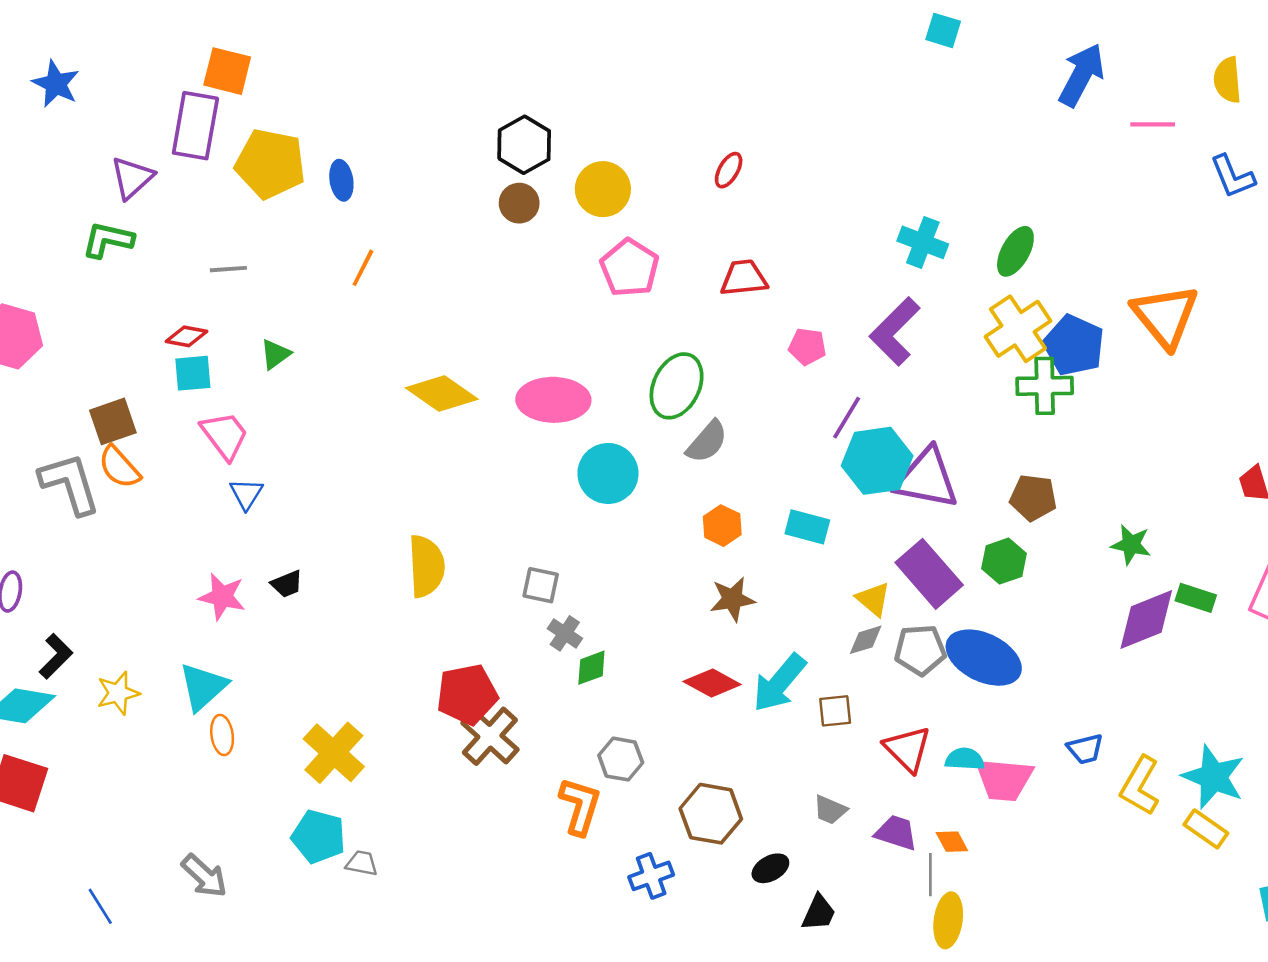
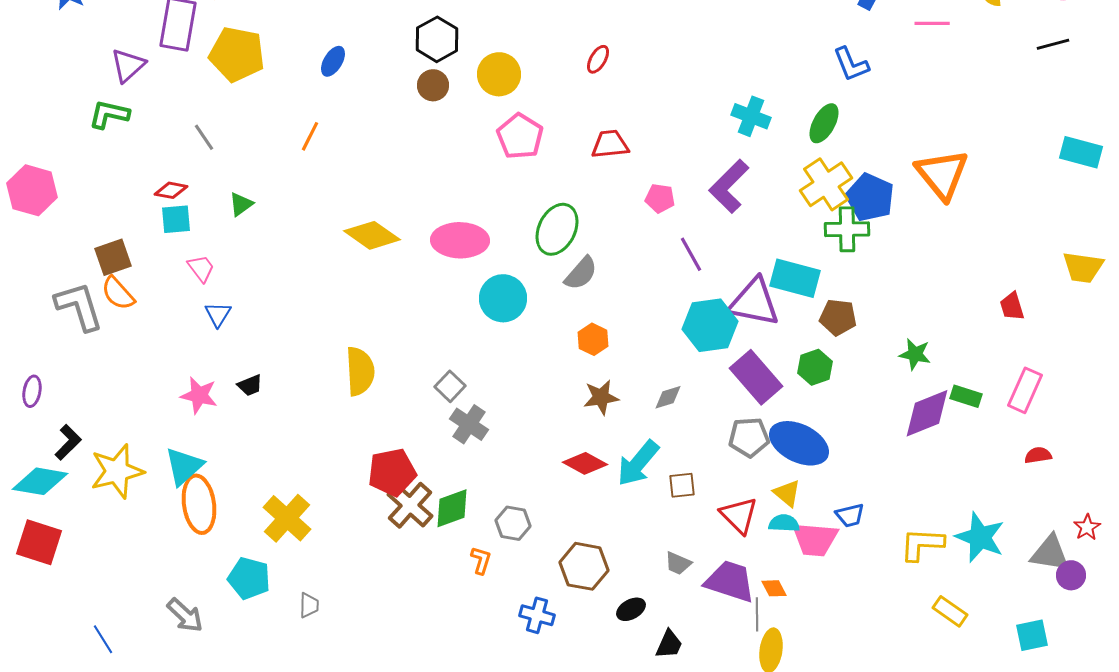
blue L-shape: (1233, 176) -> (851, 64), moved
blue ellipse: (341, 180) -> (333, 61), moved, turned 40
gray line: (228, 269) -> (204, 137), turned 60
purple line: (847, 418) -> (691, 254), turned -60
pink trapezoid: (225, 435) -> (201, 268), size x0.7
cyan hexagon: (877, 461) -> (710, 325), moved
cyan rectangle: (807, 527) -> (795, 278), moved, size x1.4
gray square: (541, 585) -> (450, 386), turned 32
yellow triangle: (873, 599) -> (787, 493), moved
gray cross: (565, 633) -> (469, 424), size x1.4
gray diamond: (866, 640) -> (668, 397), moved
green diamond: (591, 668) -> (452, 508), moved, size x1.4
yellow star: (118, 693) -> (117, 471), size x1.6
orange ellipse: (222, 735) -> (199, 504), size x1.8
blue trapezoid: (1085, 749) -> (850, 515), moved
yellow L-shape: (1140, 786) -> (922, 544), turned 63
orange L-shape: (580, 806) -> (481, 560), size x0.6
yellow rectangle: (1206, 829) -> (950, 611), moved
purple trapezoid: (896, 833) -> (730, 581), size x1.5
cyan pentagon: (319, 837) -> (249, 578), moved
gray trapezoid: (362, 863) -> (309, 605), turned 80
blue cross: (651, 876) -> (537, 615), turned 36

